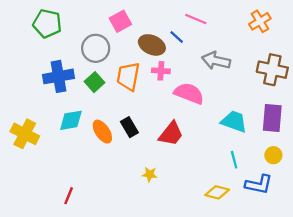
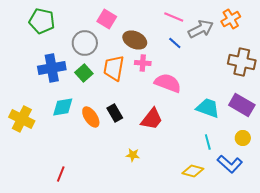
pink square: (120, 21) -> (107, 19), turned -30
blue line: (177, 37) -> (175, 43), moved
gray arrow: (216, 61) -> (201, 29), moved, turned 140
purple rectangle: (272, 118) -> (242, 105), turned -65
blue L-shape: (259, 184) -> (230, 164), turned 30

